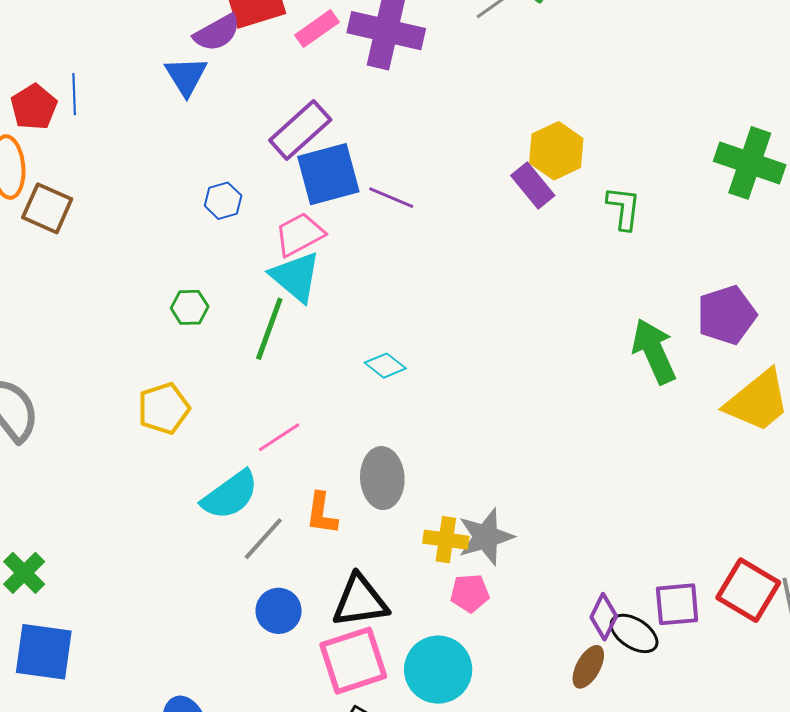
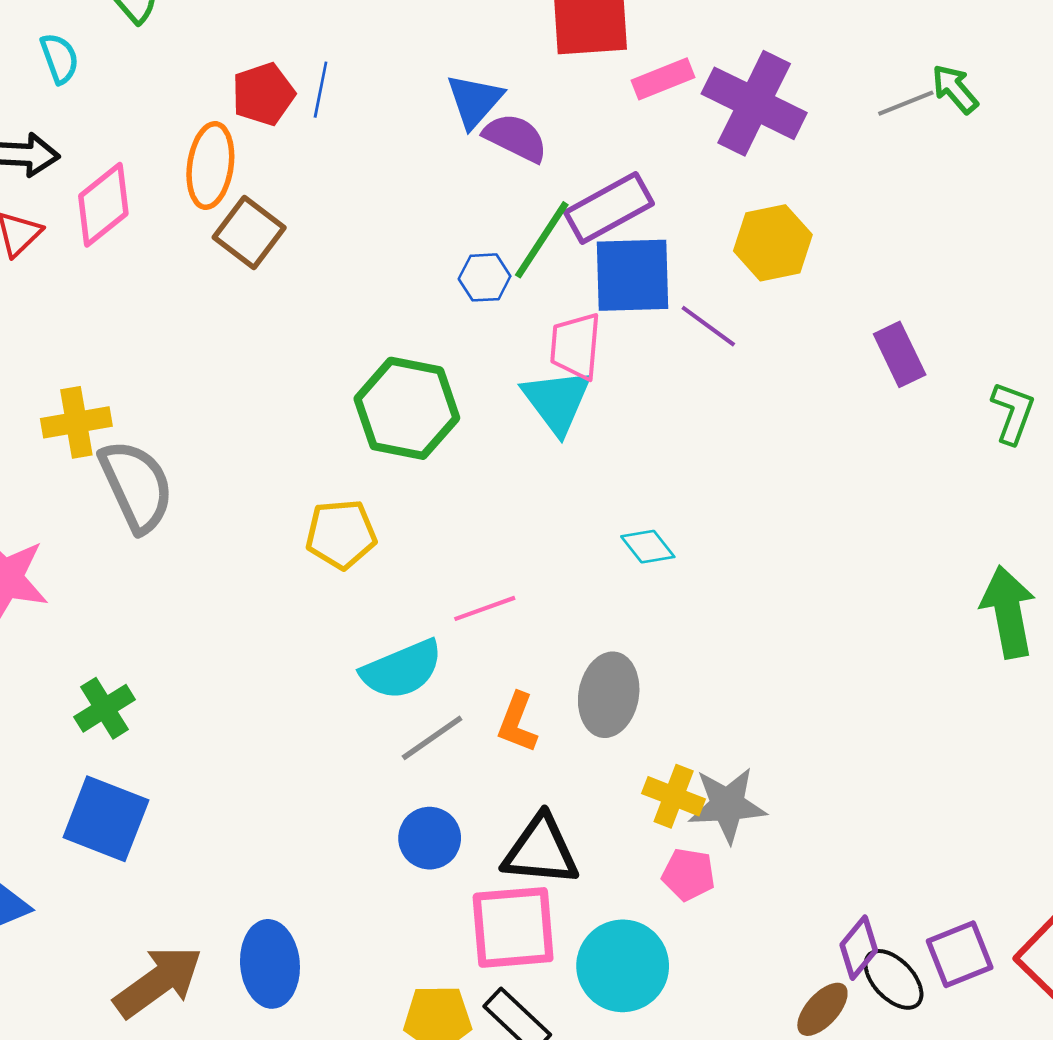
purple semicircle: (217, 33) -> (515, 138), moved, turned -138
yellow hexagon: (556, 151) -> (773, 243), moved
pink trapezoid: (300, 234) -> (576, 346), turned -70
green hexagon: (190, 307) -> (407, 408), size x2.0
green line: (269, 329) -> (542, 240), moved
purple square: (677, 604) -> (960, 954), turned -30

